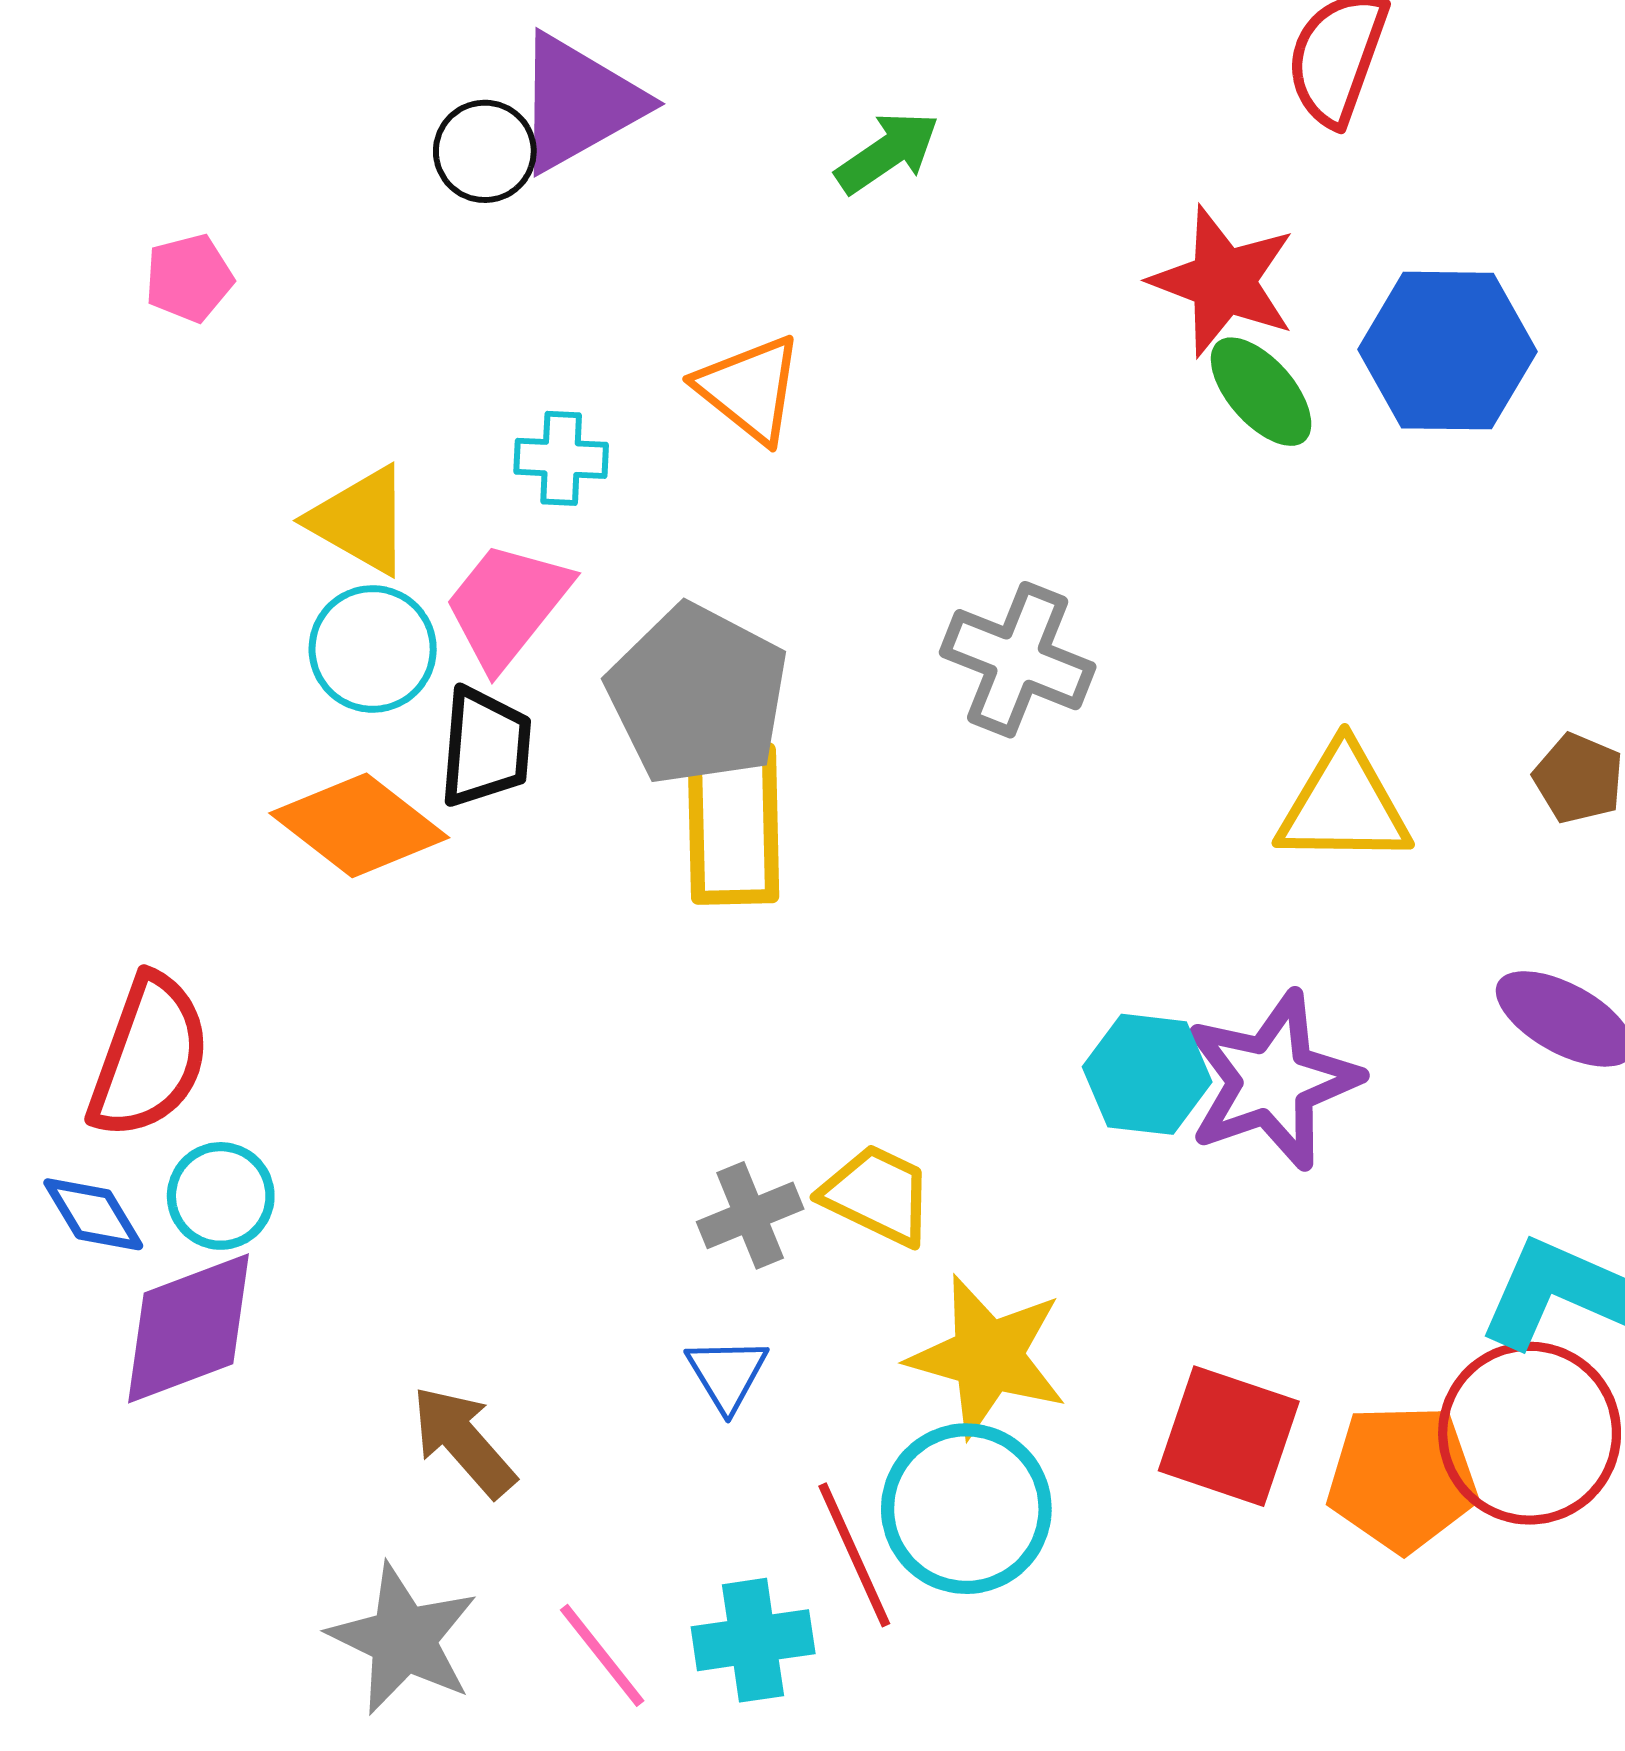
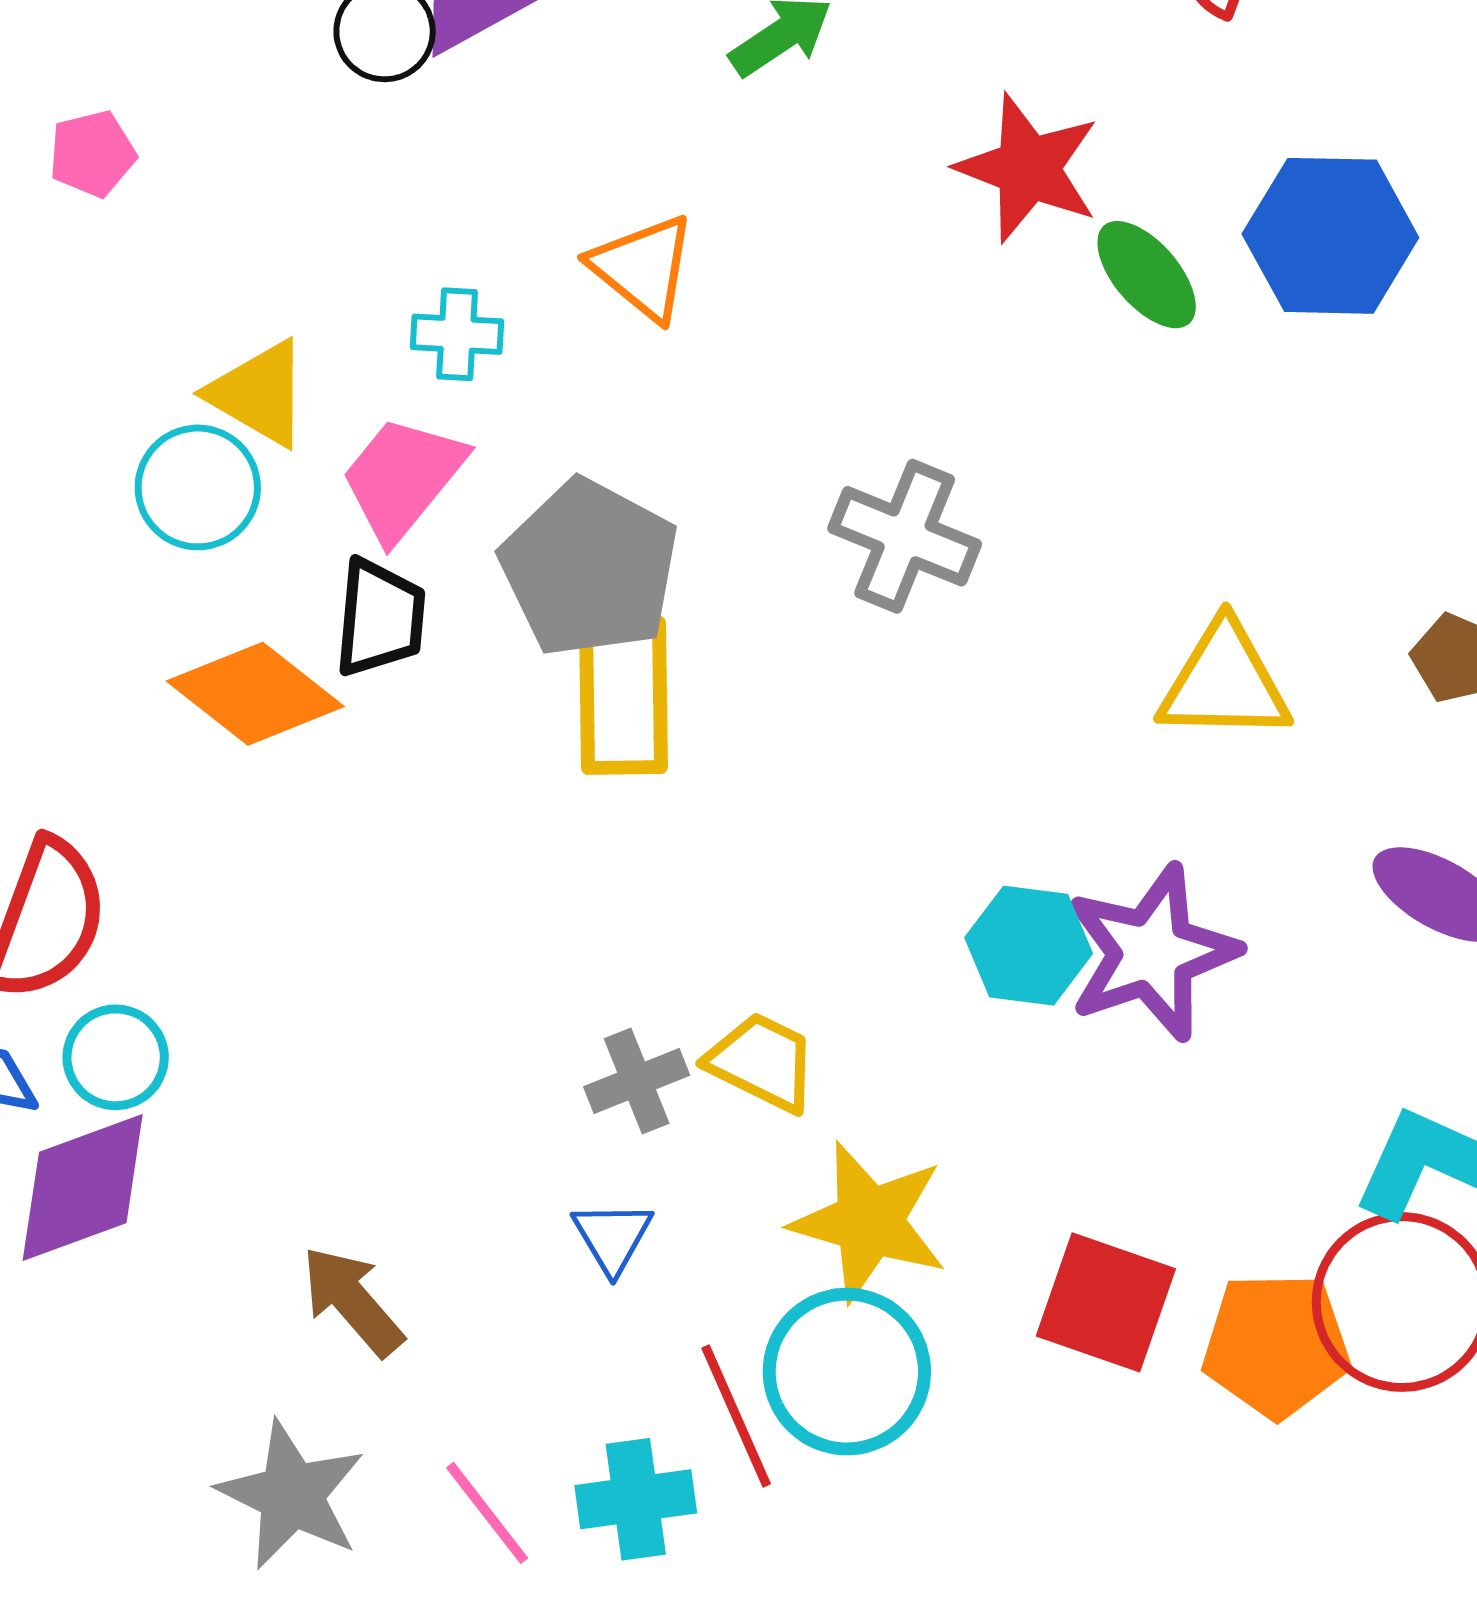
red star: (1223, 281) -> (1028, 168), moved
cyan circle: (373, 649) -> (198, 487), moved

